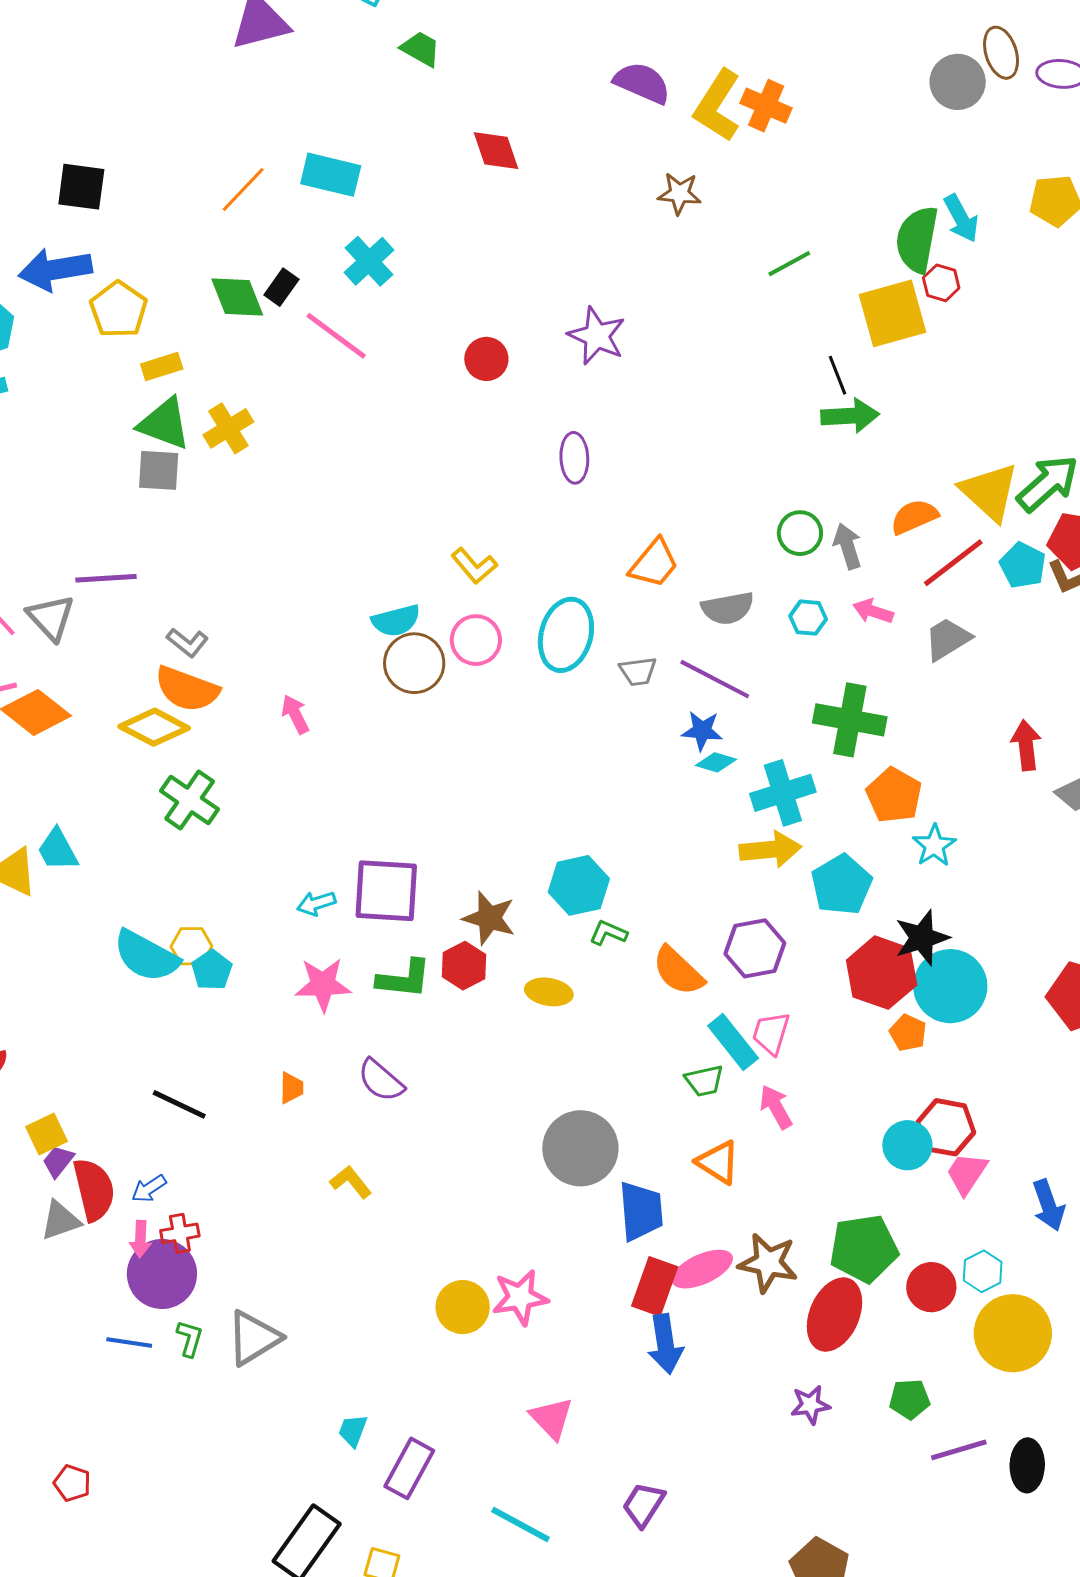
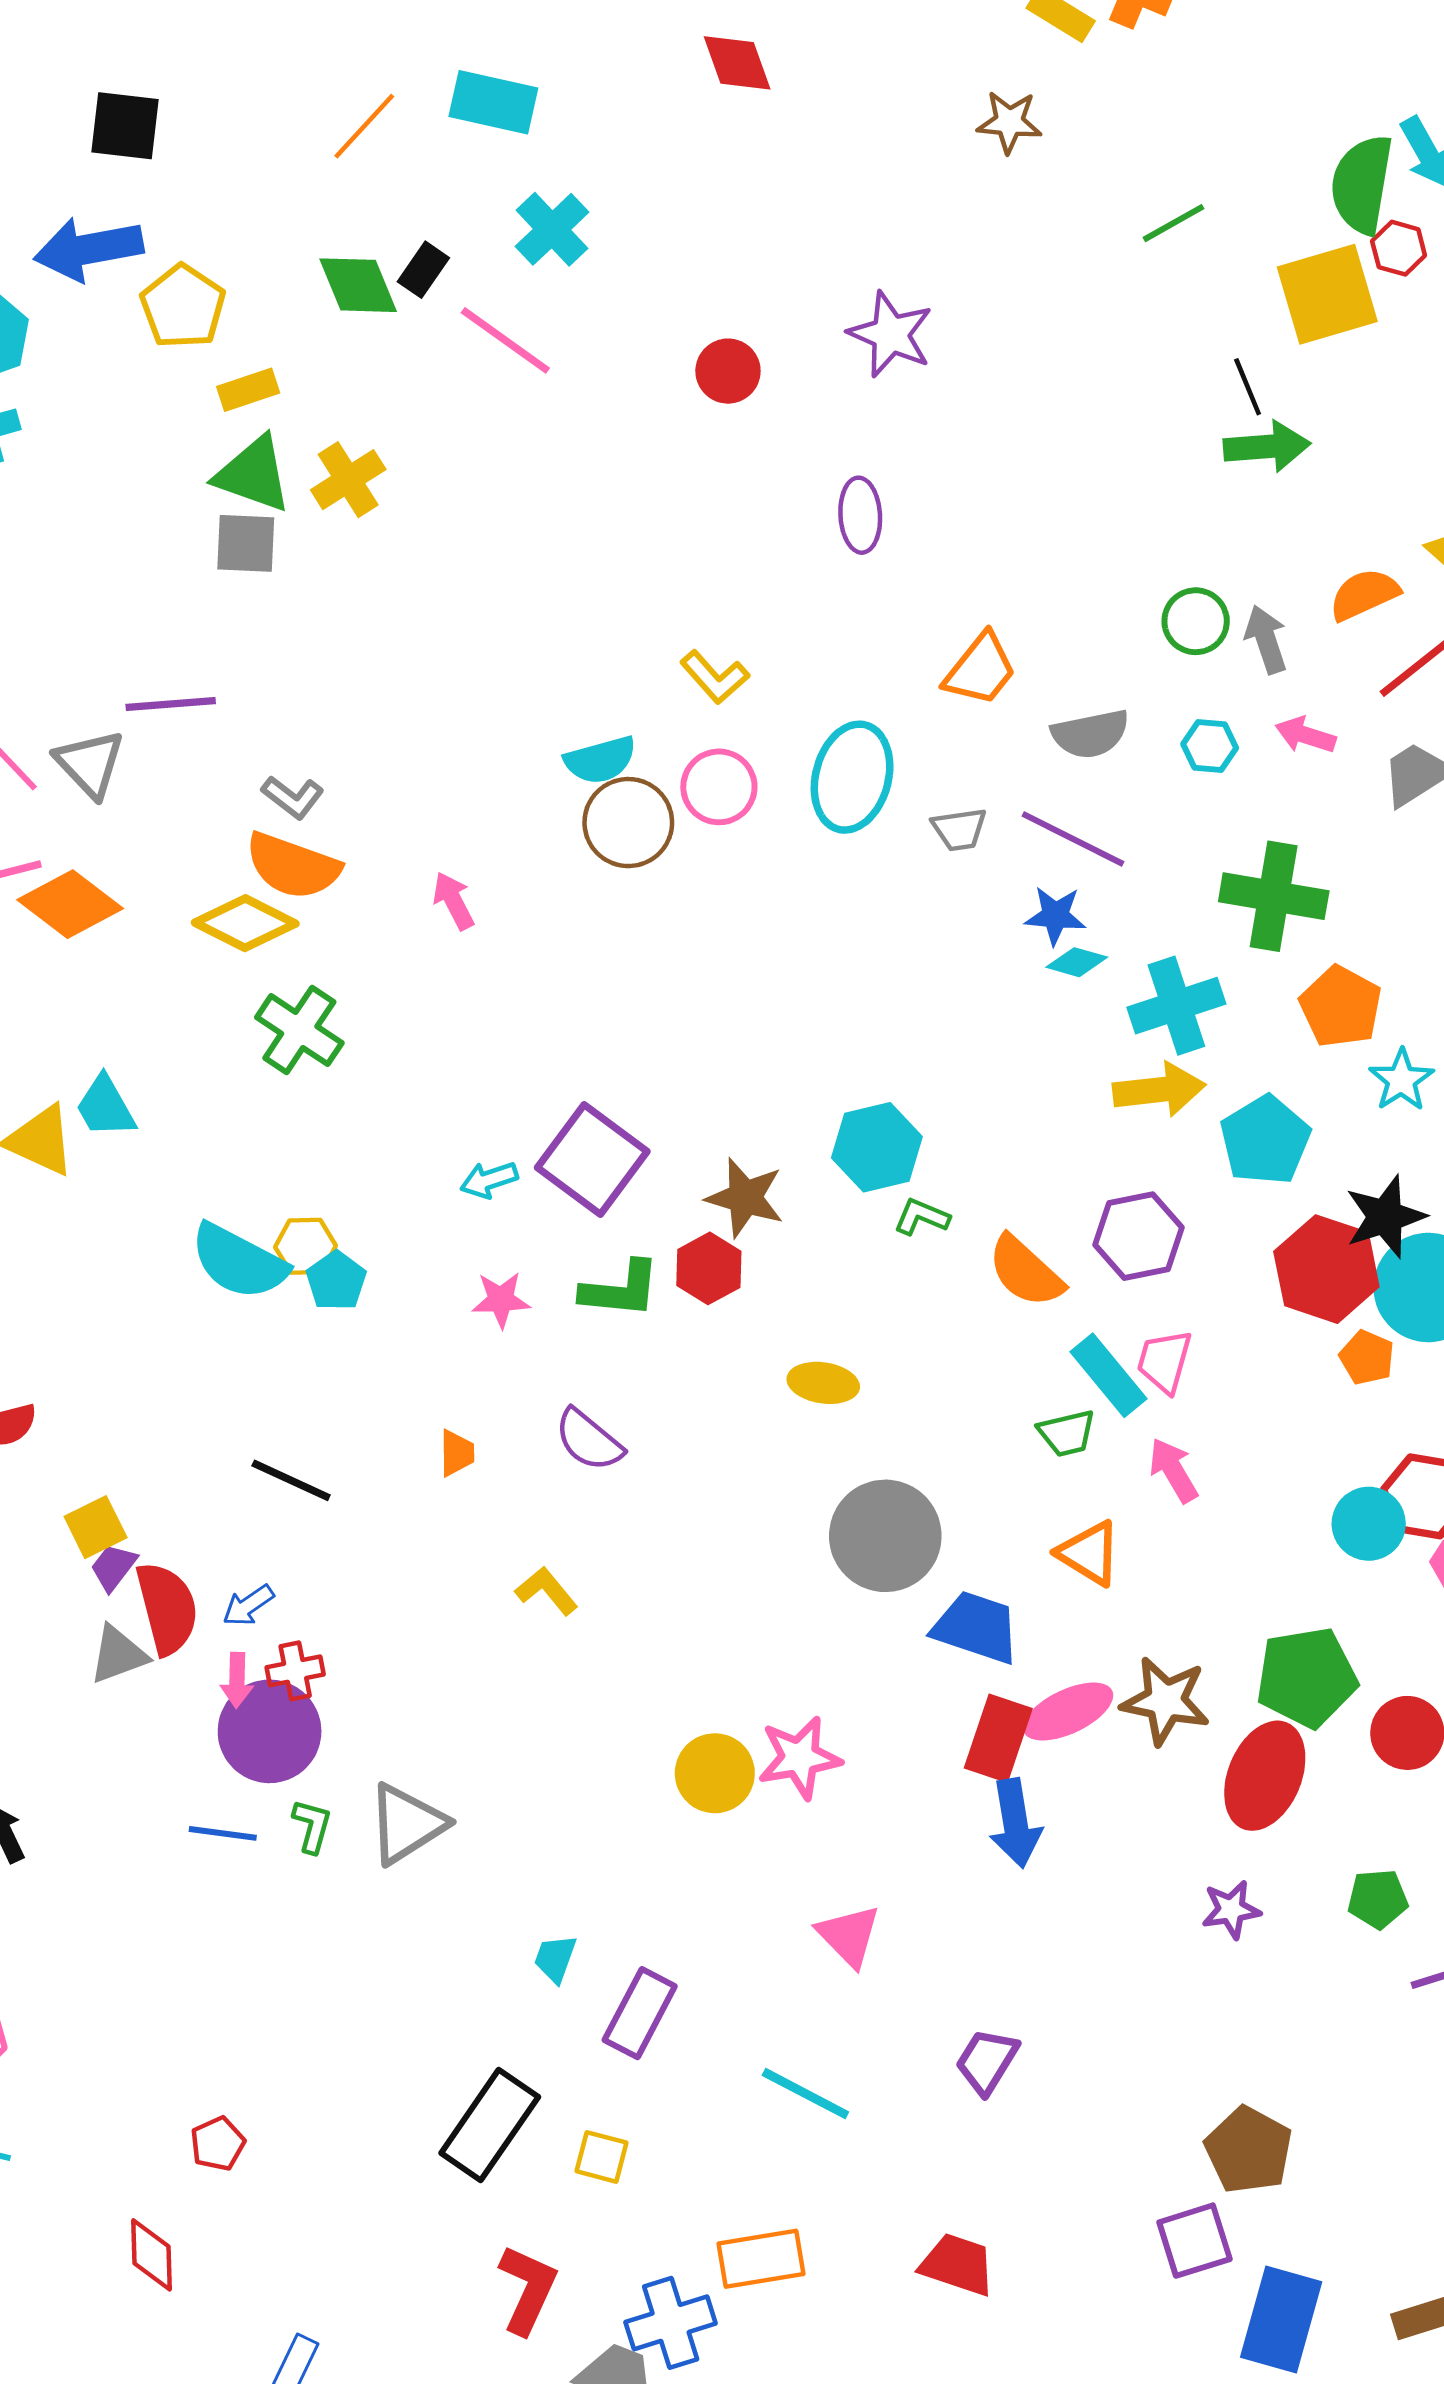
purple square: (386, 891) -> (592, 1160), turned 34
pink star: (323, 985) -> (501, 1300), size x0.7
yellow ellipse: (549, 992) -> (823, 1383), moved
blue trapezoid: (641, 1211) -> (976, 1627), turned -66
red pentagon: (72, 1483) -> (218, 2144), moved, turned 30

